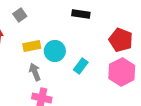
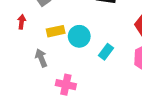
gray arrow: (35, 72) -> (41, 58), moved

